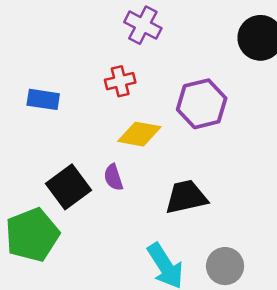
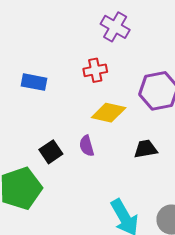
black square: (69, 187) -> (51, 152), size x0.7
black trapezoid: (186, 197) -> (146, 149), moved, size x0.7

